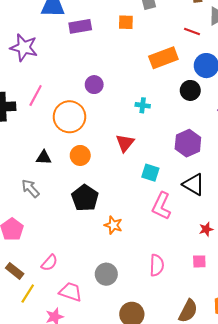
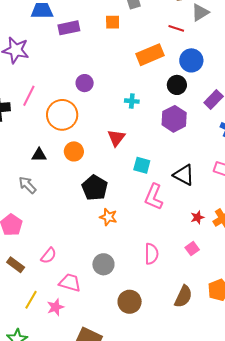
purple hexagon: (188, 143) -> (174, 119), moved
black pentagon: (85, 198) -> (95, 188), moved
pink square: (199, 261) -> (192, 249), turned -32
yellow line: (28, 294) -> (31, 300), moved

